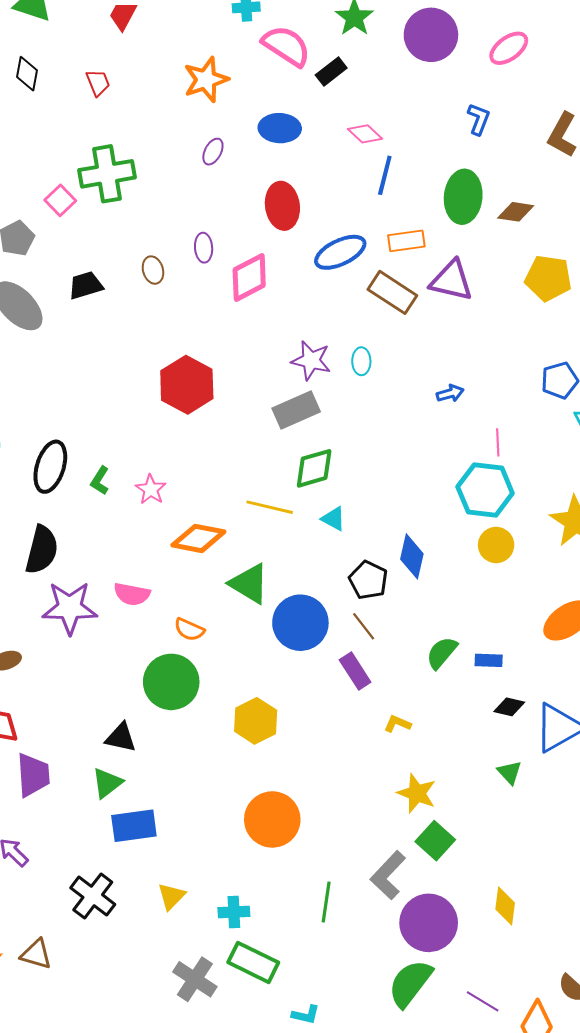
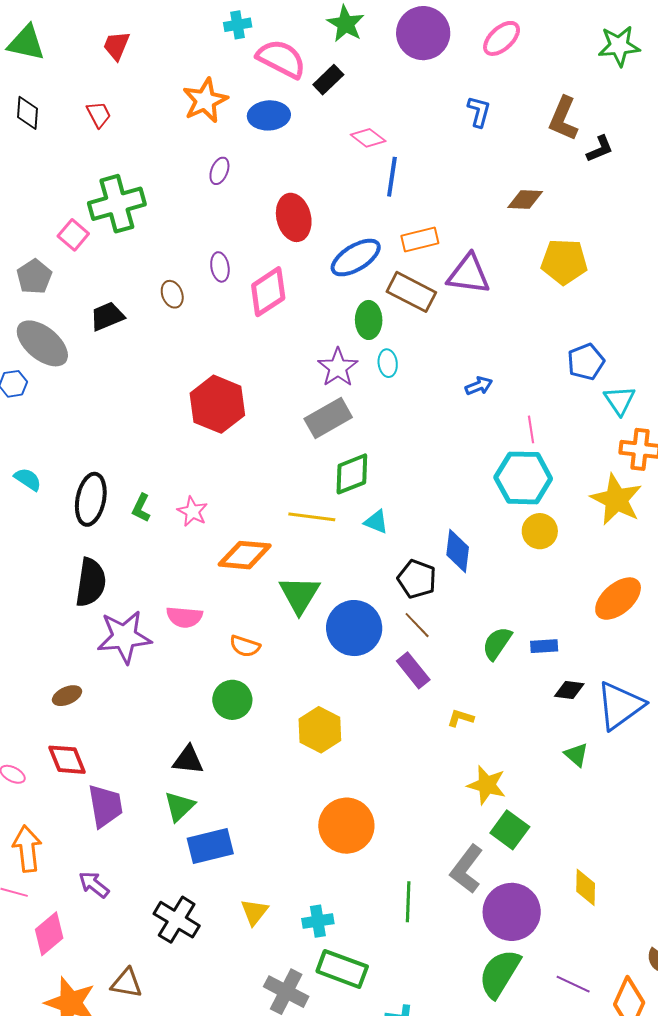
blue ellipse: (280, 128) -> (269, 115), moved
green ellipse: (463, 197) -> (369, 320), moved, size x0.7
purple star: (311, 360) -> (338, 367), turned 30
green triangle: (249, 584) -> (299, 595), turned 36
green circle: (171, 682) -> (232, 700), size x0.7

